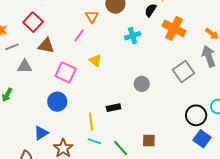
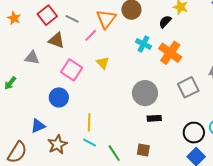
orange triangle: (92, 17) -> (106, 19), size x1.5
orange cross: (174, 28) -> (170, 53), moved
cyan cross: (133, 36) -> (143, 44), turned 35
gray line: (12, 47) -> (72, 19), moved, turned 40
gray circle: (142, 84) -> (145, 93), size x1.6
black rectangle: (113, 108) -> (154, 118), moved

